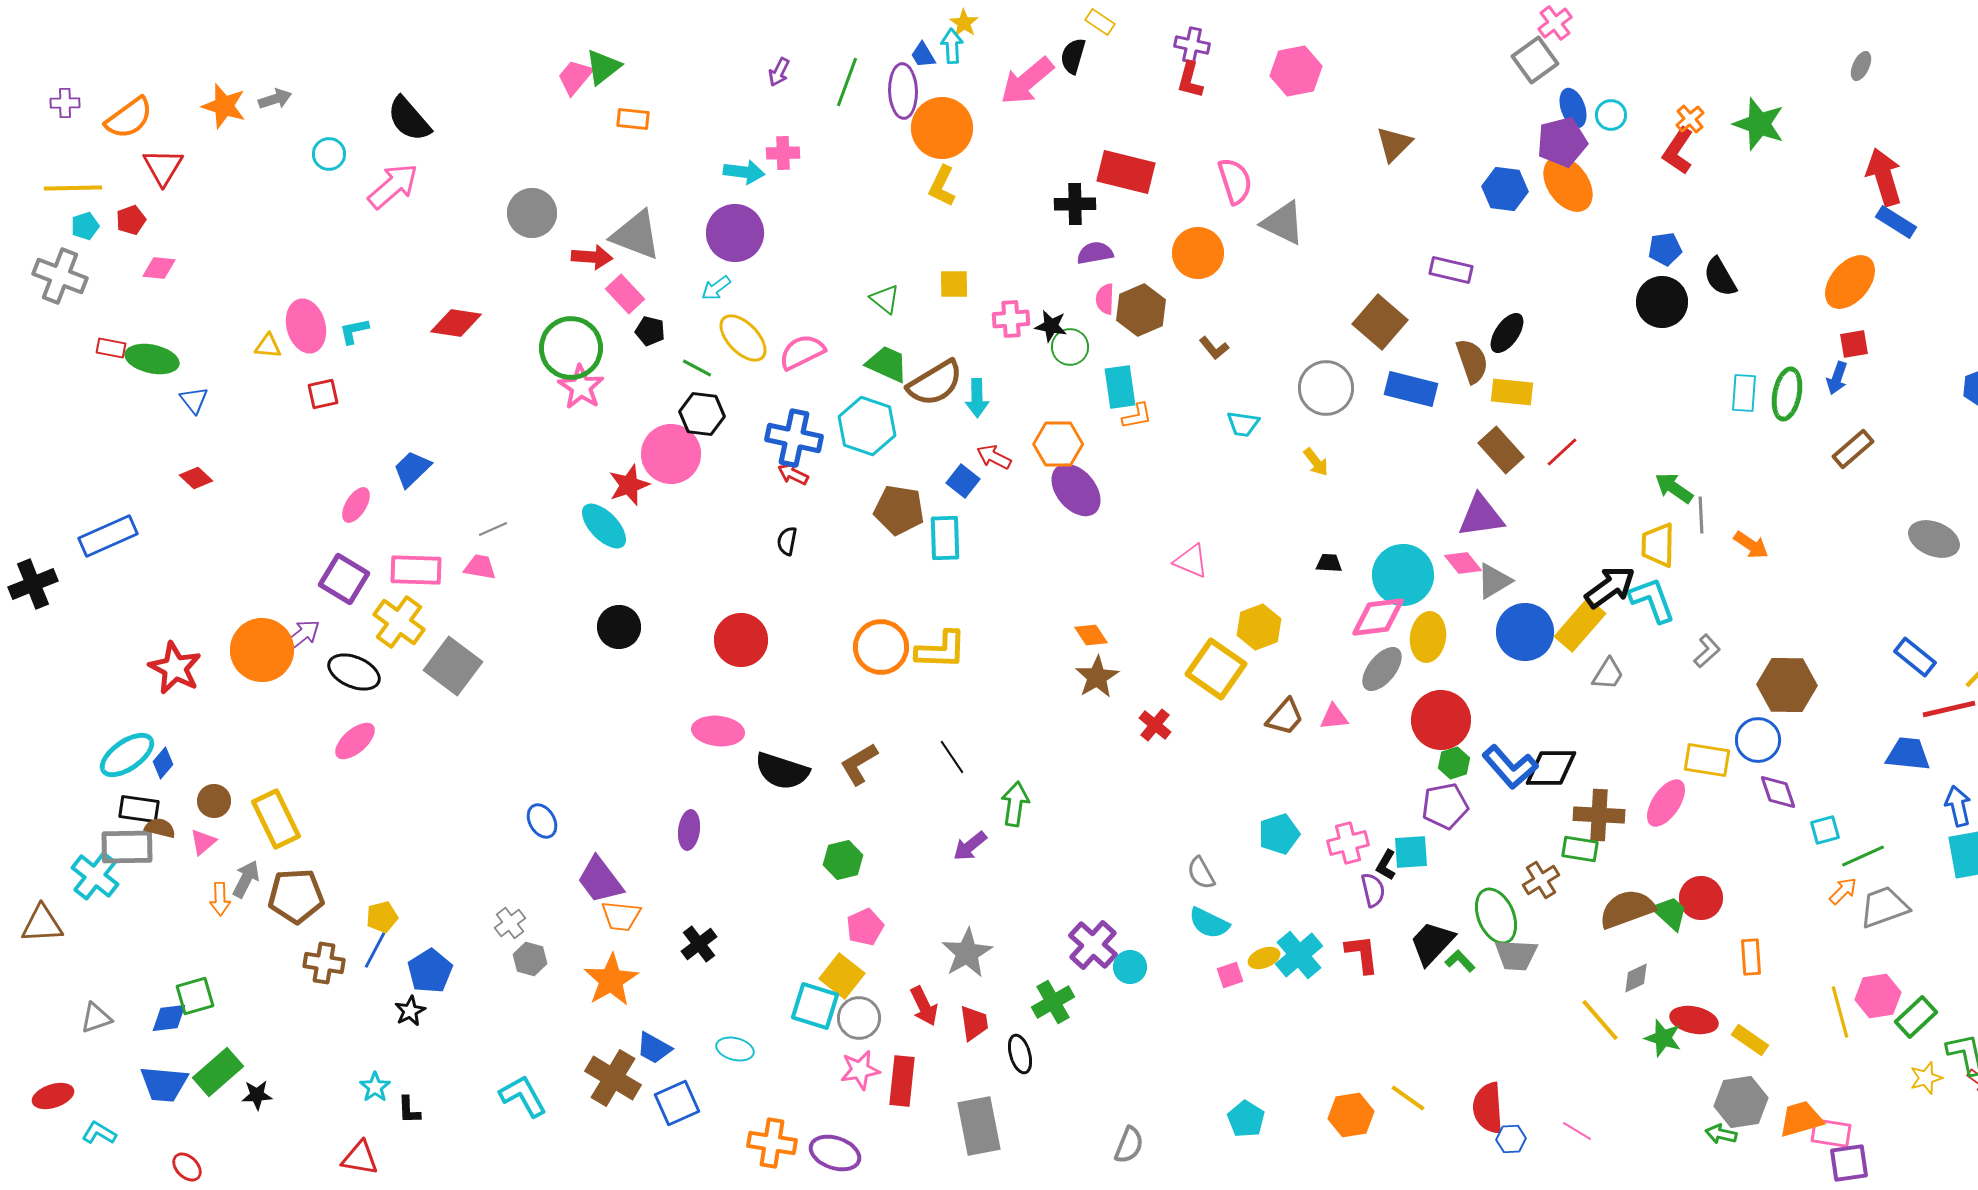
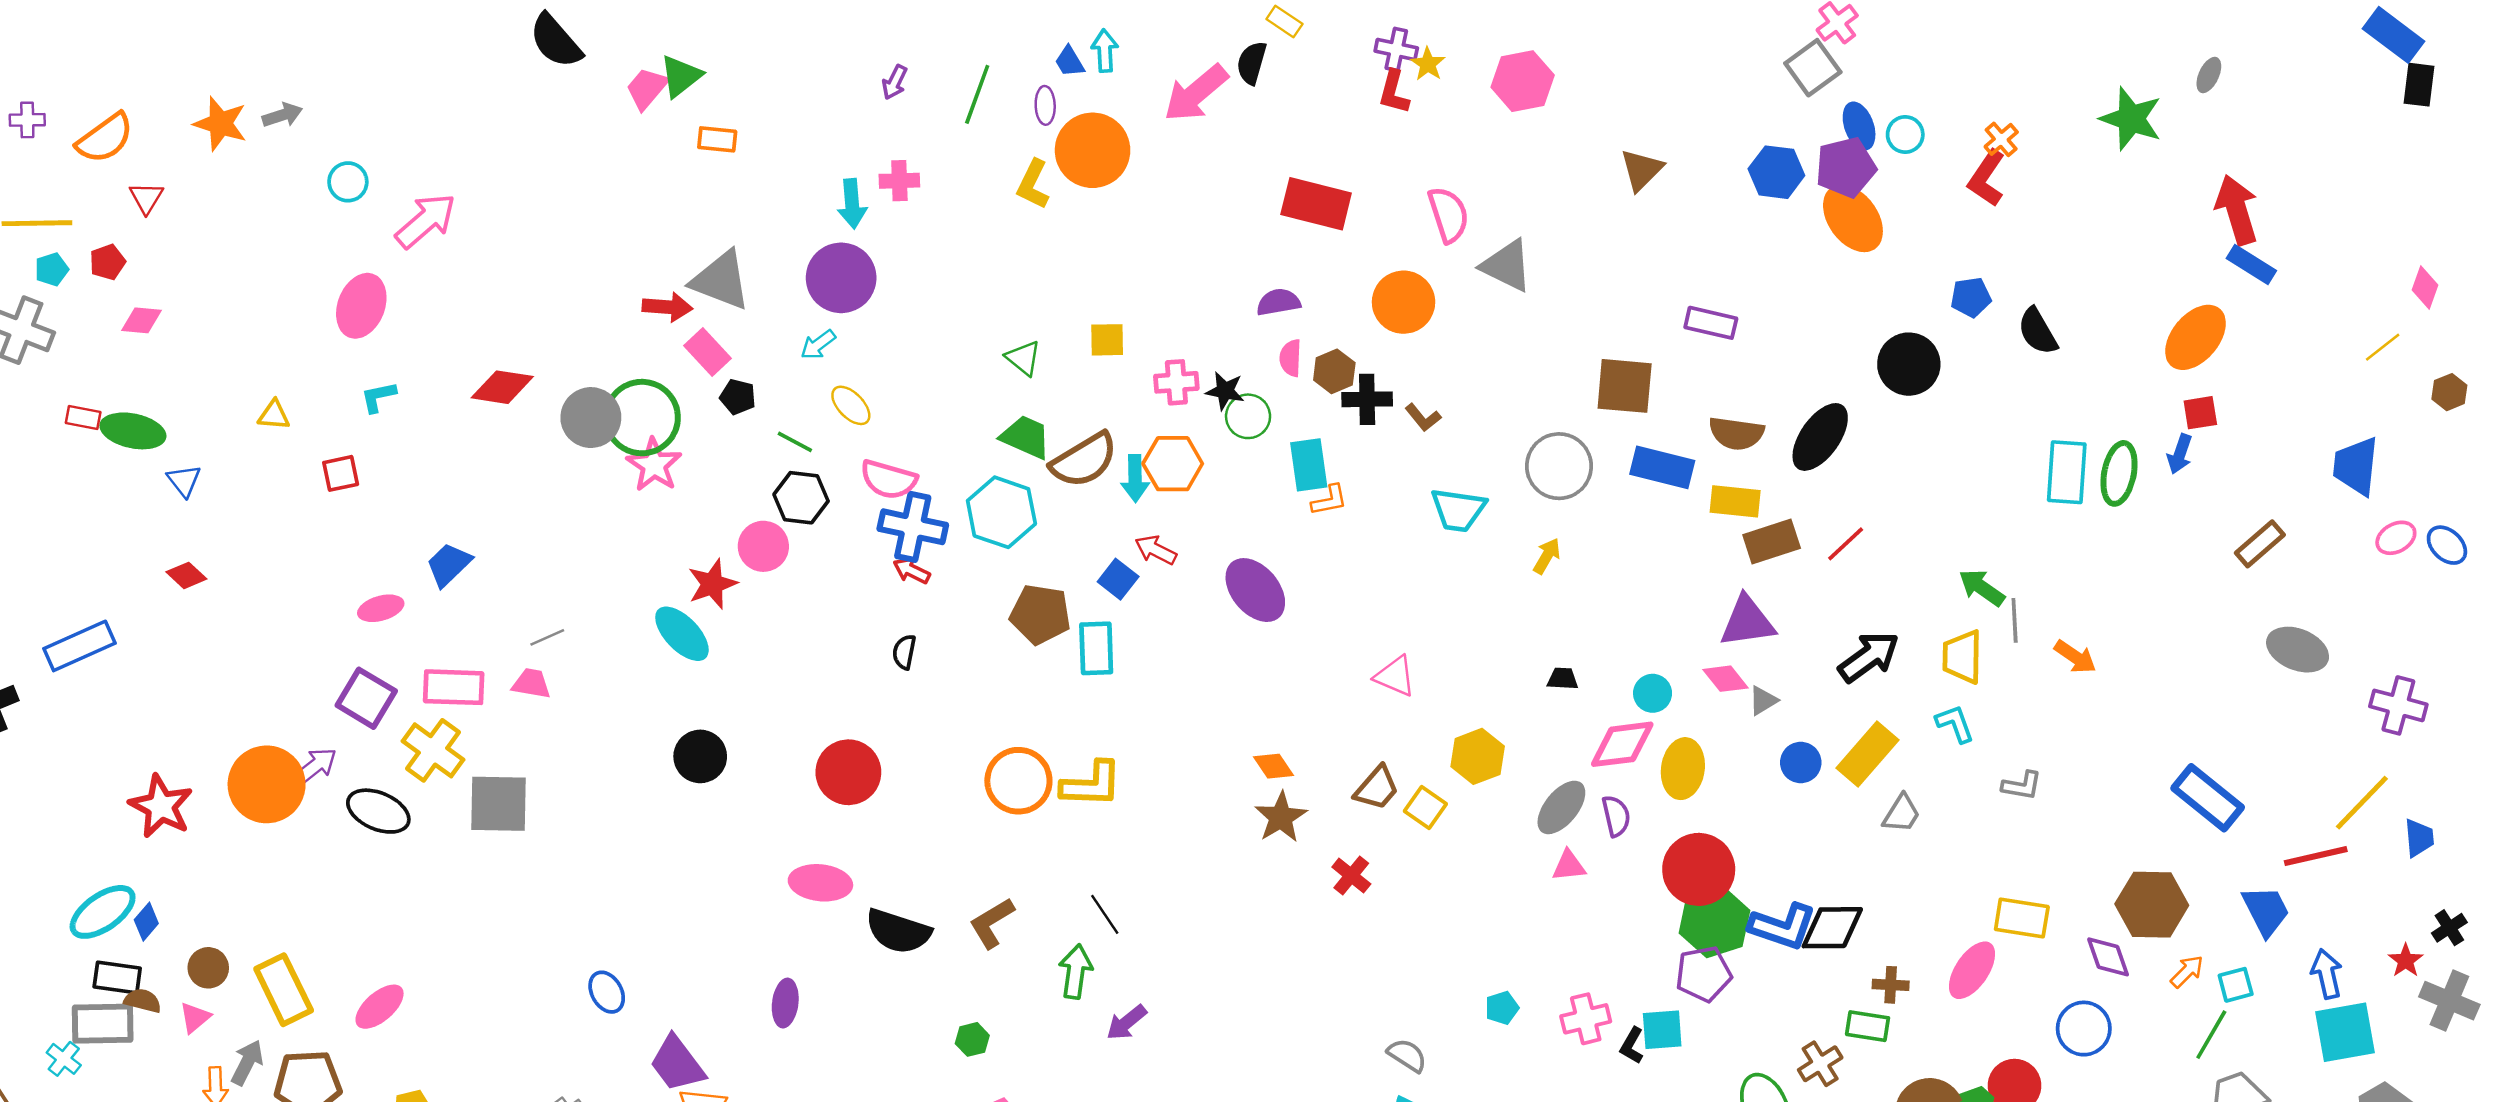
yellow star: (964, 23) -> (1428, 64), moved
purple ellipse: (903, 91) -> (1045, 105), size x0.6
black semicircle: (409, 119) -> (556, 41), moved
green star: (1759, 124) -> (2131, 119), moved
red triangle: (163, 167) -> (146, 198), size x0.7
cyan arrow: (744, 172) -> (852, 204), turned 78
yellow L-shape: (942, 186) -> (1033, 184), moved
blue hexagon: (1505, 189) -> (1776, 172), moved
black cross: (1075, 204) -> (1367, 399), moved
gray circle: (532, 213) -> (591, 418), moved
black circle: (1662, 302) -> (1909, 364), moved
brown hexagon: (1141, 310) -> (1334, 371), size x0.7
brown square: (1380, 322) -> (1625, 386), turned -36
pink ellipse: (306, 326) -> (361, 306), moved, turned 36
black ellipse: (1507, 333) -> (1820, 437), moved, size x1.4
yellow ellipse: (743, 338) -> (851, 405), size x0.7
pink semicircle: (802, 352) -> (888, 479), moved, turned -138
brown semicircle: (1472, 361) -> (1736, 433), turned 117
yellow rectangle: (1512, 392) -> (1735, 501), moved
cyan rectangle: (1744, 393) -> (2067, 472), size x1.4
cyan trapezoid: (1243, 424) -> (1458, 510), size x1.4
orange hexagon: (1058, 444) -> (1173, 464), moved
brown rectangle: (1853, 449) -> (2260, 544), moved
brown rectangle: (1501, 450) -> (1772, 541), turned -66
pink circle: (671, 454) -> (763, 546), size x0.7
yellow arrow: (1316, 462) -> (1547, 556), turned -112
pink ellipse: (356, 505) -> (381, 608), turned 42
cyan circle: (1403, 575) -> (1653, 693), size x0.5
gray triangle: (1494, 581) -> (1763, 701), size x0.7
black arrow: (1610, 587) -> (1869, 657), moved
cyan L-shape: (1652, 600) -> (1955, 724), size x0.7
blue circle: (1525, 632) -> (1801, 763), size x0.6
gray L-shape: (1707, 651) -> (2022, 786), turned 52
blue rectangle: (1915, 657) -> (2208, 798), moved, size x1.4
gray square: (453, 666) -> (499, 804), turned -36
yellow square: (1216, 669) -> (1425, 807), size x0.6
gray ellipse: (1382, 669) -> (1561, 807), moved
brown hexagon: (1787, 685) -> (2152, 905), moved
brown trapezoid: (1285, 717) -> (1377, 788), moved
blue circle: (1758, 740) -> (2084, 1029), moved
pink ellipse: (355, 741) -> (380, 1007), moved
blue trapezoid: (1908, 754) -> (2266, 911), turned 57
green hexagon: (1454, 763) -> (1714, 922), size x1.8
blue L-shape: (1510, 767) -> (1783, 927), turned -30
green arrow: (1015, 804) -> (1076, 971), moved
brown cross: (1599, 815) -> (1891, 985), size x0.6
cyan square: (1825, 830) -> (2236, 985), moved
cyan pentagon: (1279, 834) -> (1502, 1008), size x0.7
green line: (1863, 856) -> (2211, 1035), turned -36
green hexagon: (843, 860) -> (972, 1039), size x0.7
gray semicircle: (1201, 873) -> (1407, 1055), turned 152
cyan cross: (95, 876) -> (64, 1059), size x0.6
purple semicircle: (1373, 890) -> (1616, 816), moved
orange arrow: (1843, 891) -> (2187, 971), moved

